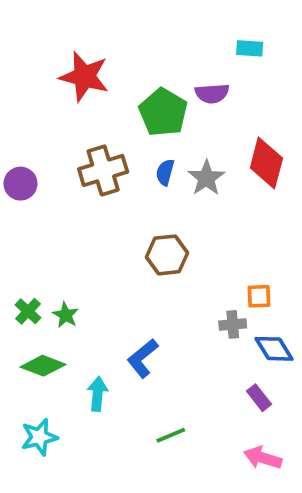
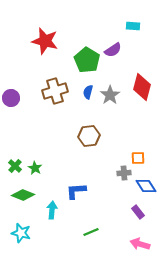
purple semicircle: (212, 93) -> (113, 50), turned -30
blue L-shape: (143, 358) -> (76, 191), turned 35
cyan star: (39, 437) -> (21, 233), turned 30

